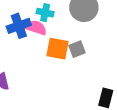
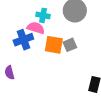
blue cross: (19, 26) -> (23, 40), moved

